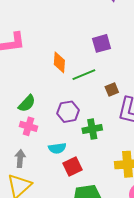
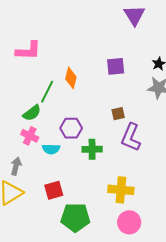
green line: (84, 75) -> (47, 92), moved, turned -50
cyan semicircle: (57, 148) -> (51, 149), moved
red square: (72, 167) -> (54, 190), moved

